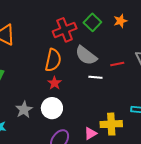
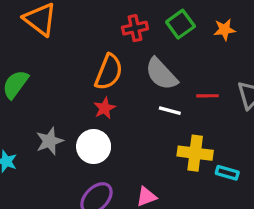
red cross: (65, 30) -> (135, 28), size x0.7
yellow cross: (111, 124) -> (195, 153), moved

